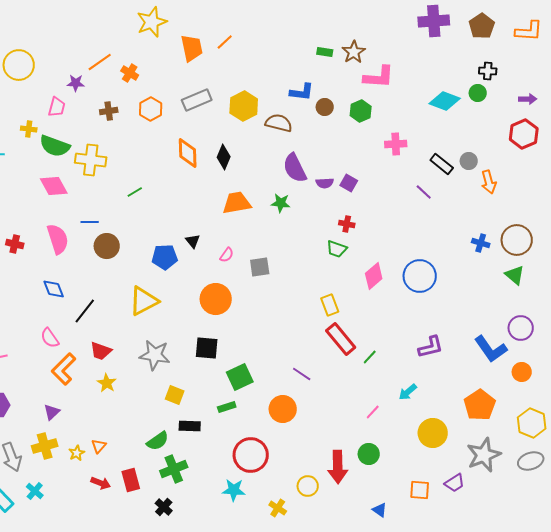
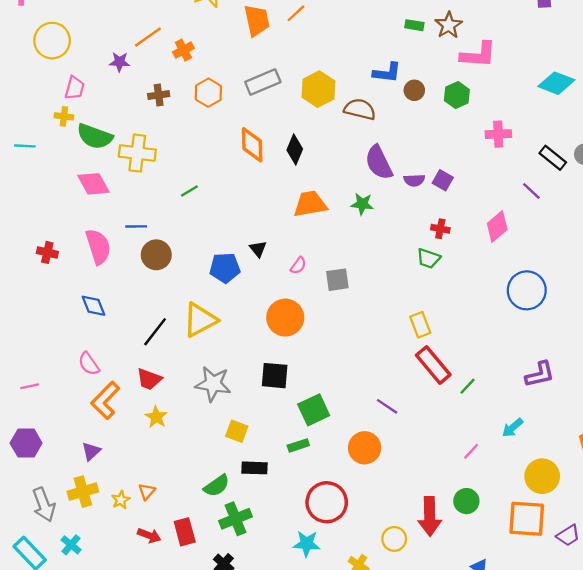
orange cross: (130, 73) -> (183, 50), turned 30
pink trapezoid: (57, 107) -> (75, 88), moved
pink diamond: (374, 276) -> (497, 226), moved
black line: (85, 311) -> (155, 332), moved
orange square: (420, 490) -> (527, 519), moved, size x1.6

